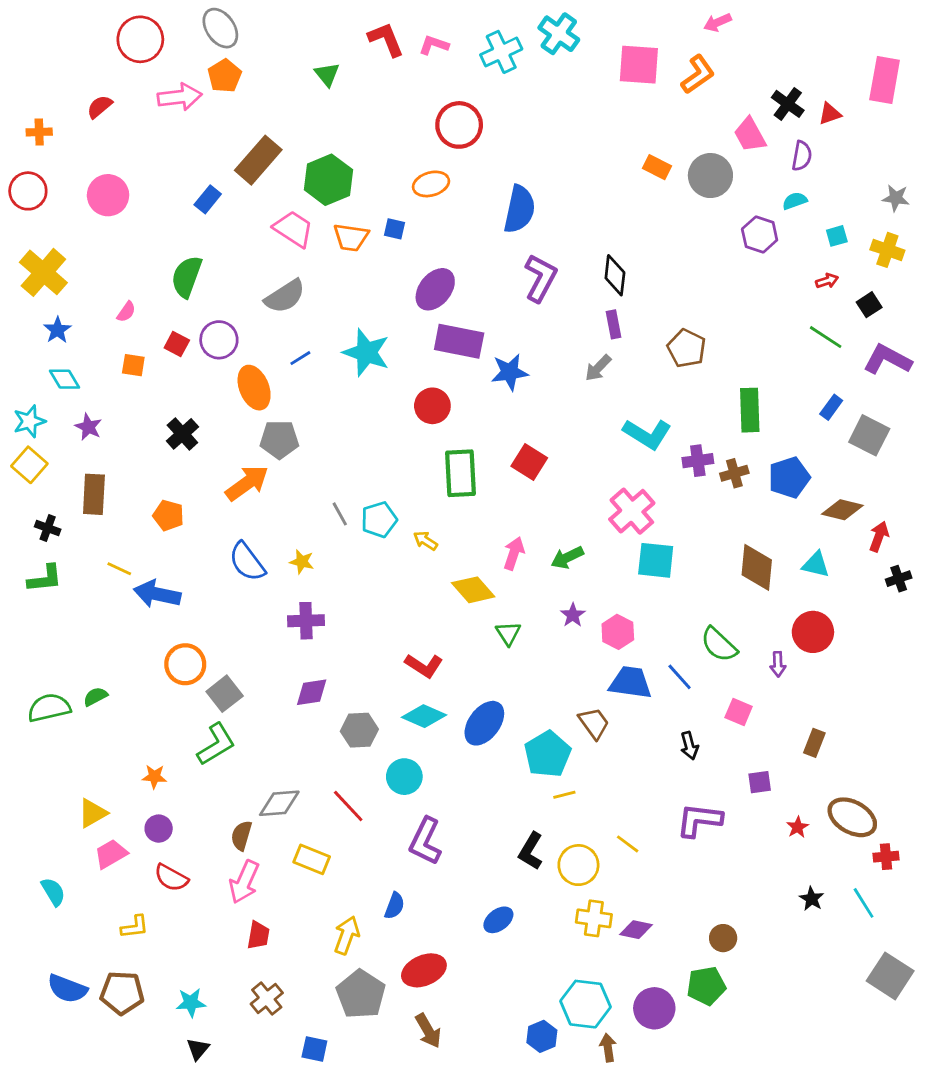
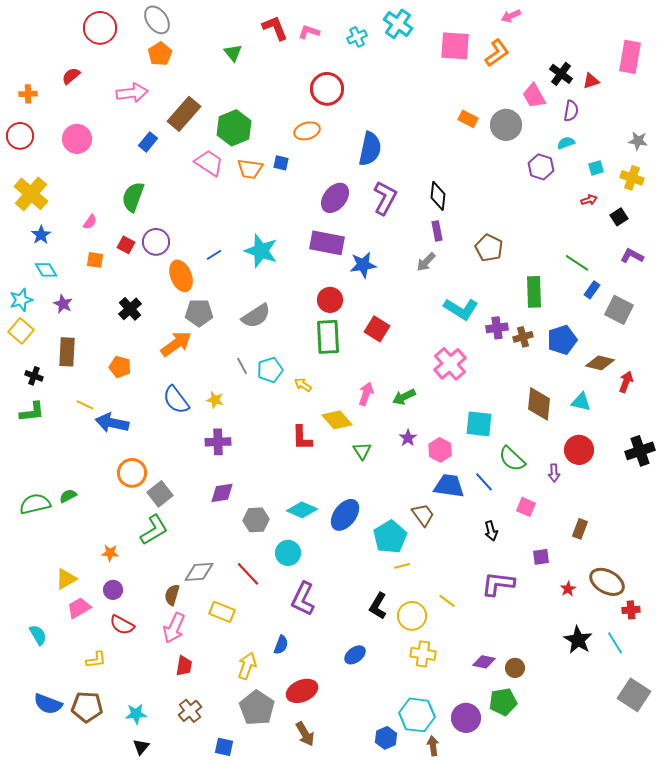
cyan cross: (501, 52) -> (357, 37), size x0.7
pink arrow: (180, 97) -> (132, 93), moved
purple ellipse: (435, 289) -> (335, 198), moved
gray semicircle: (285, 296) -> (256, 316), moved
green line: (826, 337) -> (577, 263), moved
purple L-shape: (887, 359) -> (632, 256), size x0.7
red circle: (432, 406) -> (330, 300), moved
cyan square: (656, 560) -> (479, 424), moved
black cross: (899, 579) -> (640, 451), moved, size x1.6
red L-shape: (424, 666) -> (302, 438), moved, turned 56
black star: (812, 899) -> (578, 640), size x1.6
purple diamond: (636, 930) -> (484, 662), moved

